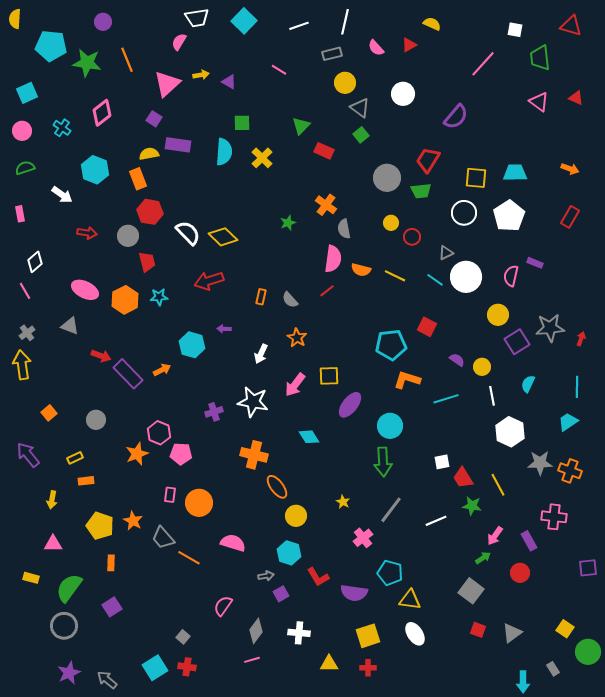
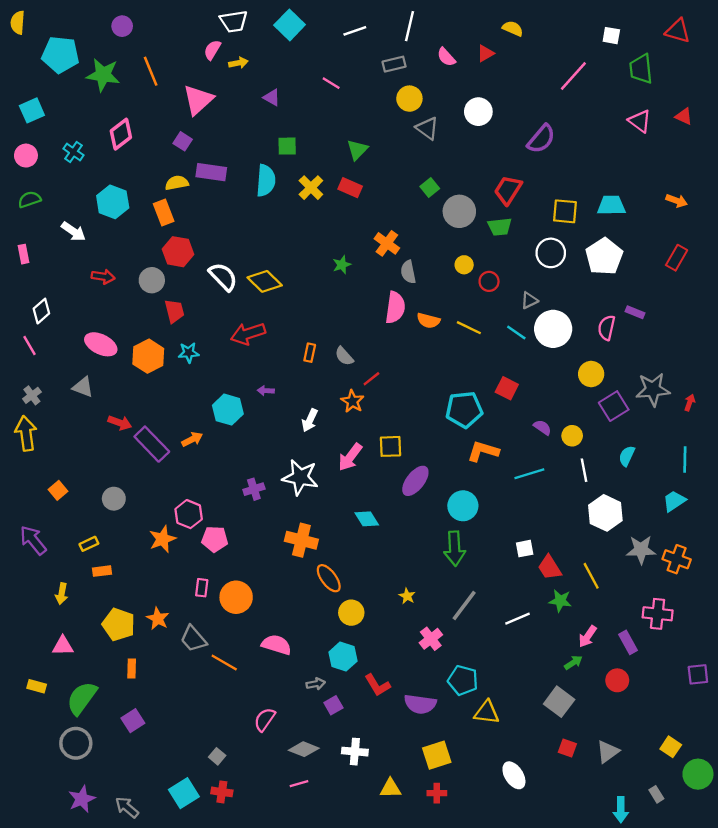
yellow arrow: (201, 75) -> (238, 63), moved
green square: (361, 135) -> (430, 188), moved
red rectangle: (324, 151) -> (350, 188), moved
red line: (327, 291) -> (371, 379), moved
gray diamond: (256, 631) -> (304, 749), turned 75
white ellipse: (415, 634) -> (514, 775), moved

